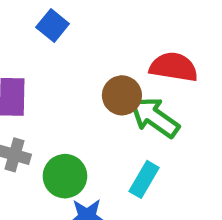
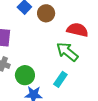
brown circle: (122, 95) -> (46, 13), moved

